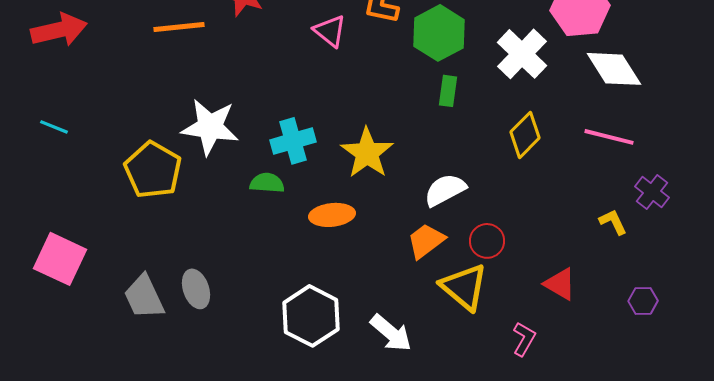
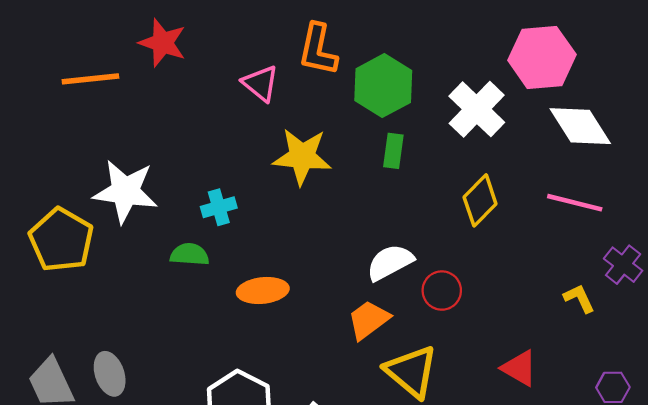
cyan cross: (293, 141) -> (219, 207), size x0.7
yellow star: (367, 153) -> (302, 157), moved, turned -30
red circle: (487, 241) -> (442, 291), moved

